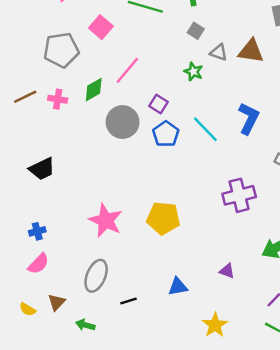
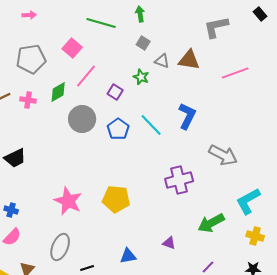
pink square: (101, 27) -> (72, 48), moved
purple square: (159, 104) -> (115, 92), moved
blue cross: (37, 231) -> (11, 210), turned 32

